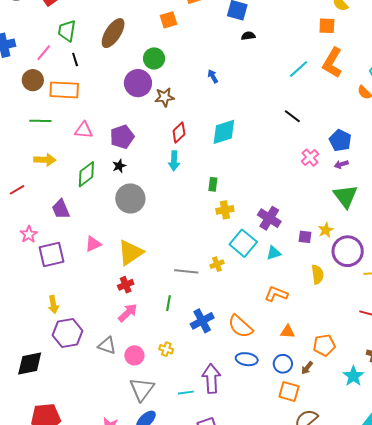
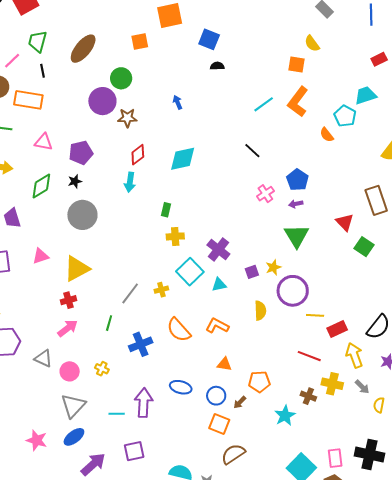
purple square: (305, 237) -> (252, 272), turned -32
gray line: (186, 271) -> (130, 293), turned -65
orange semicircle: (240, 326) -> (179, 330), moved

